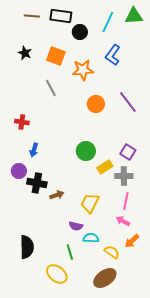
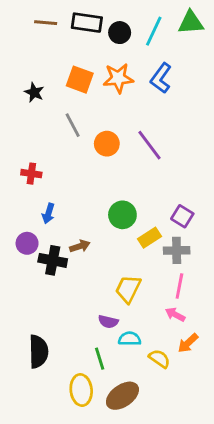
black circle: (80, 32) -> (120, 33), moved
black star: (25, 53) -> (34, 92), moved
orange star: (83, 70) -> (118, 78), moved
purple line: (128, 102) -> (150, 145), moved
orange circle: (96, 104) -> (107, 144), moved
brown arrow: (57, 195) -> (80, 246), moved
yellow ellipse: (57, 274) -> (81, 390), turned 45
brown ellipse: (105, 278) -> (122, 396), moved

